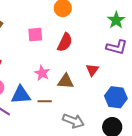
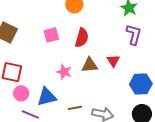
purple L-shape: (117, 47) -> (134, 34), turned -80
brown triangle: (66, 81) -> (90, 65), moved
brown line: (45, 101) -> (75, 108), moved

